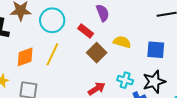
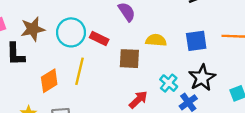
red rectangle: (86, 31) -> (99, 39), moved
brown square: (97, 53) -> (129, 59), turned -30
cyan cross: (125, 80) -> (169, 83), turned 35

